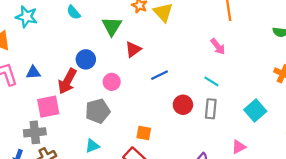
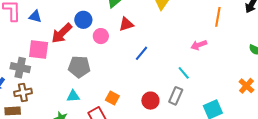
pink arrow: (218, 47) -> (199, 45), turned 91
blue line: (160, 75) -> (141, 53), turned -42
pink circle: (112, 82) -> (101, 36), moved
red circle: (183, 105) -> (150, 101), moved
cyan triangle: (92, 146) -> (73, 96), moved

